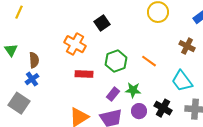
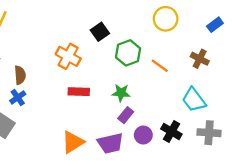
green hexagon: (116, 61) -> (128, 53), moved
orange line: (149, 61) -> (160, 66), moved
green star: (133, 90) -> (121, 93), moved
purple rectangle: (113, 94) -> (126, 115), moved

